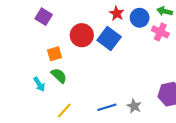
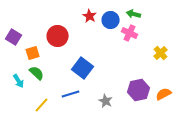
purple square: (44, 17) -> (14, 37), moved
blue square: (109, 38) -> (83, 68), moved
blue line: (107, 107) -> (71, 94), moved

